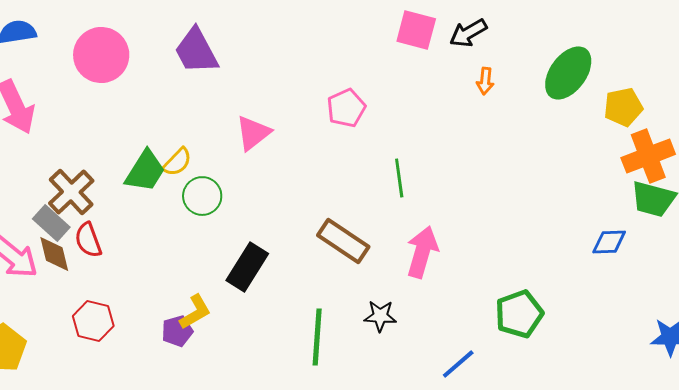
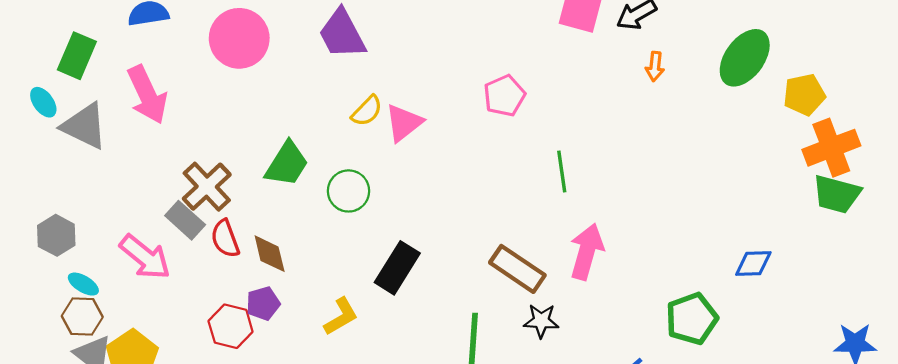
yellow semicircle: (177, 162) -> (367, 111), moved
brown rectangle: (343, 241) -> (517, 269), moved
blue diamond: (609, 242) -> (753, 263), moved
brown diamond: (54, 254) -> (270, 254), moved
purple pentagon: (177, 331) -> (263, 304), moved

